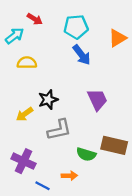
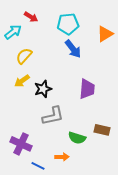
yellow semicircle: (27, 63) -> (24, 56), turned -48
purple trapezoid: (97, 100) -> (87, 89), turned 30
yellow arrow: (25, 114) -> (22, 81), moved
brown rectangle: (114, 145) -> (102, 130), size x0.7

